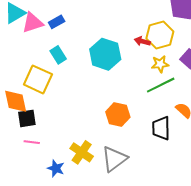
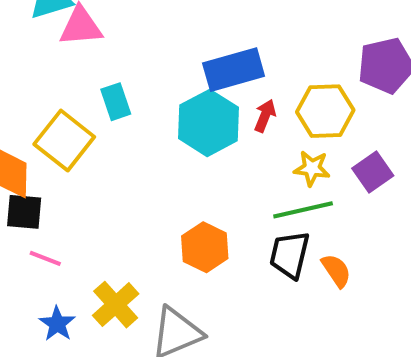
blue rectangle: (57, 22) -> (234, 70), moved, size x1.8
red arrow: (142, 41) -> (265, 116), moved, turned 84
black trapezoid: (161, 128) -> (290, 255), moved
pink line: (32, 142) -> (45, 258), moved

